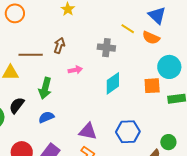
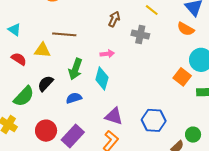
yellow line: (128, 29) -> (152, 10), moved
brown arrow: (59, 46) -> (114, 19), moved
cyan diamond: (113, 83) -> (102, 79), moved, turned -45
orange square: (152, 86) -> (182, 77), turned 36

